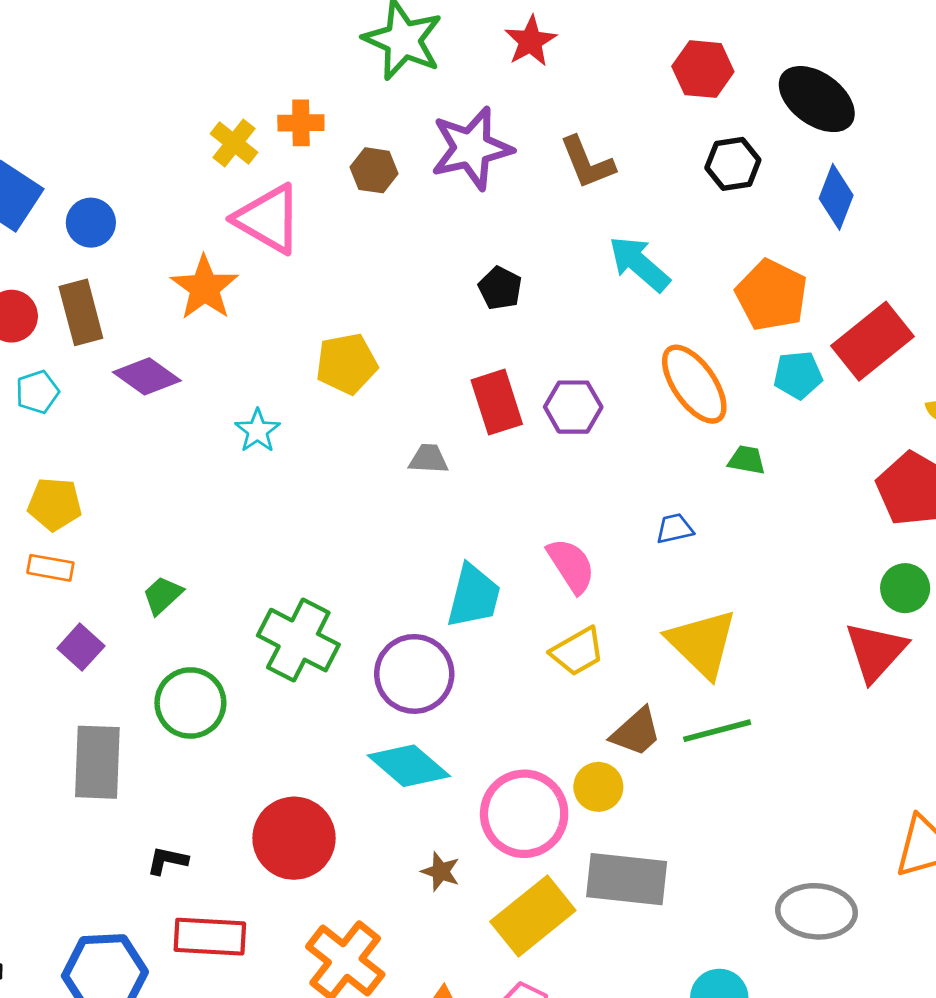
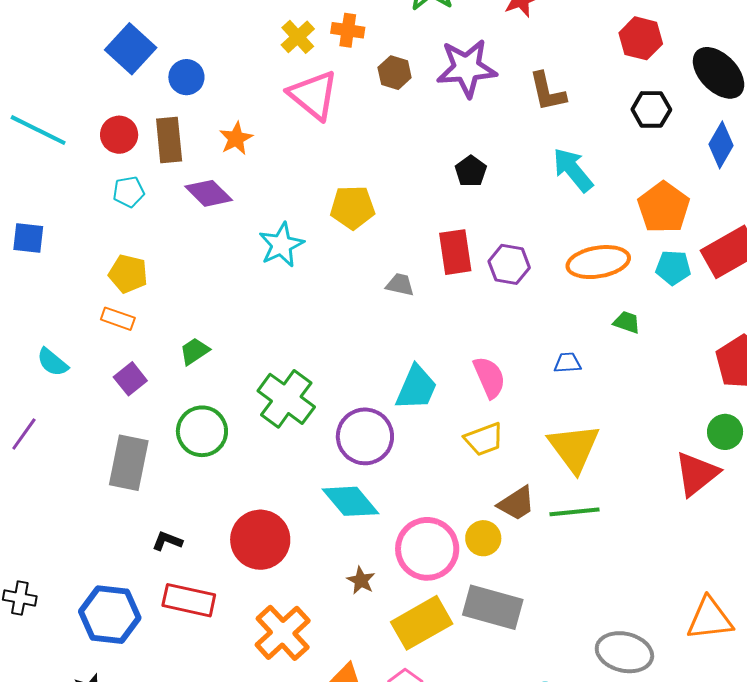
orange star: (205, 288) -> (236, 138), moved, size x0.7
orange ellipse: (694, 384) -> (598, 262), turned -74
cyan star: (258, 431) -> (281, 245), size x1.4

